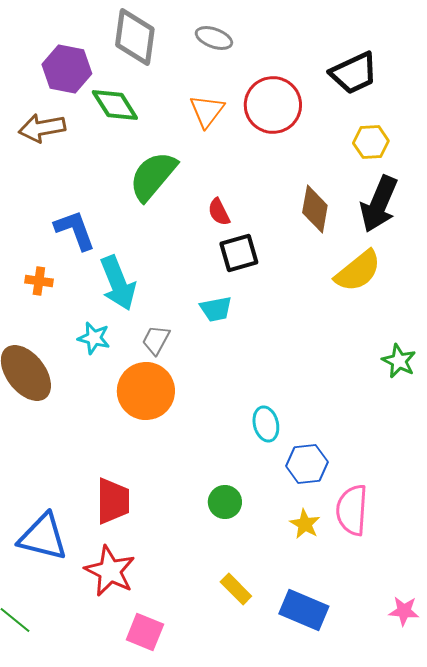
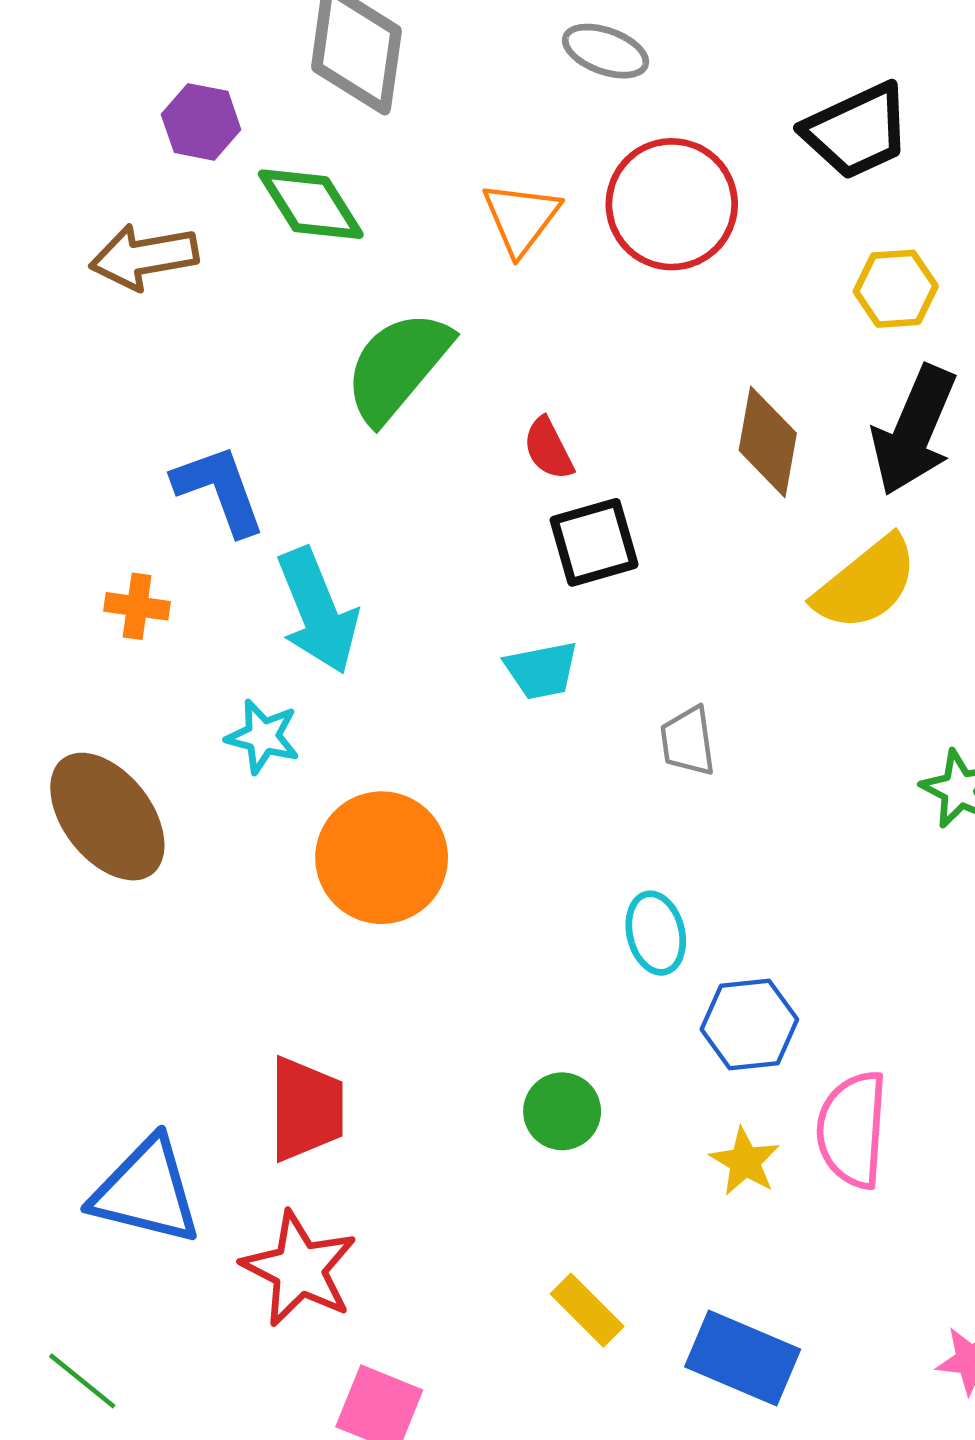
gray ellipse: (214, 38) -> (605, 51), moved
purple hexagon: (67, 69) -> (201, 122), size x0.7
gray trapezoid: (156, 340) -> (688, 741), moved, turned -36

